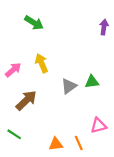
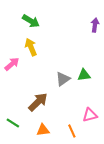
yellow arrow: (42, 63) -> (31, 47), moved
brown arrow: (26, 100) -> (38, 102), moved
orange triangle: (56, 144) -> (43, 130), moved

